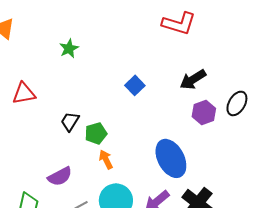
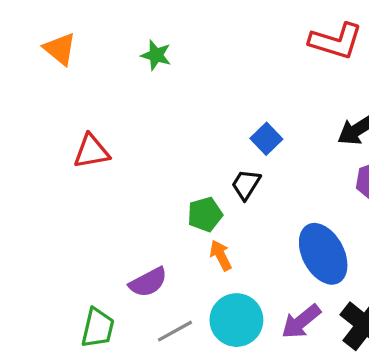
green star: (69, 48) -> (156, 55), moved, turned -30
black trapezoid: (70, 121) -> (246, 184), moved

